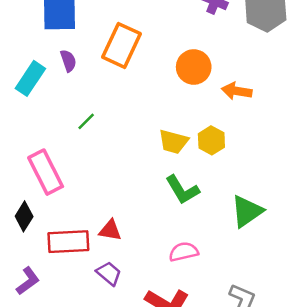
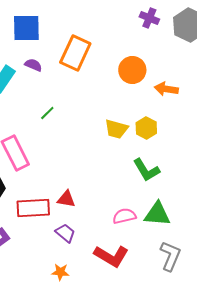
purple semicircle: (68, 61) -> (33, 65), turned -48
green L-shape: (182, 190) -> (146, 170), moved
green triangle: (247, 211) -> (157, 214), moved, turned 40

